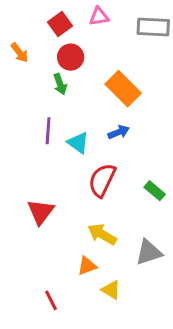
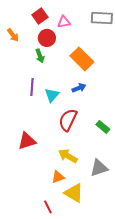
pink triangle: (99, 17) -> (64, 22), moved
cyan triangle: (78, 143) -> (52, 95), turned 35
red triangle: (41, 212) -> (27, 141), turned 36
yellow triangle: (111, 290) -> (74, 193), size x1.5
red line: (51, 300) -> (48, 207), moved

